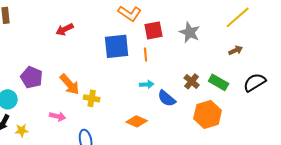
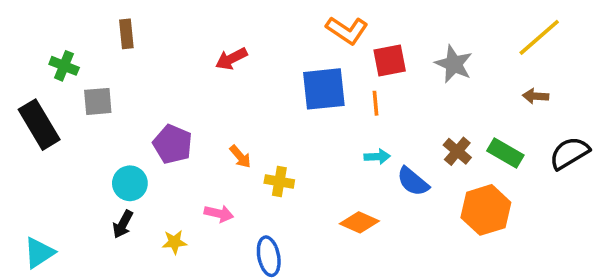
brown arrow: (236, 50) -> (536, 96), turned -152
orange arrow: (70, 84) -> (240, 157), size x0.6
yellow star: (22, 130) -> (174, 242), moved

